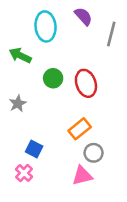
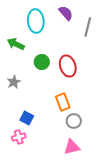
orange rectangle: (80, 129) -> (63, 102), turned -72
pink cross: (24, 173) -> (19, 137), turned 32
pink triangle: (82, 176) -> (72, 147), moved

